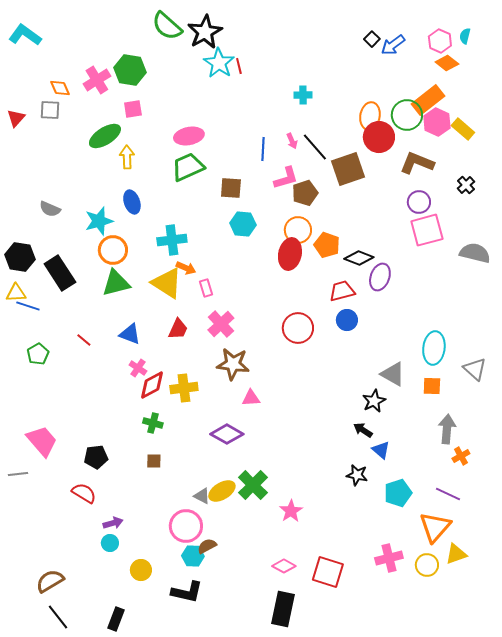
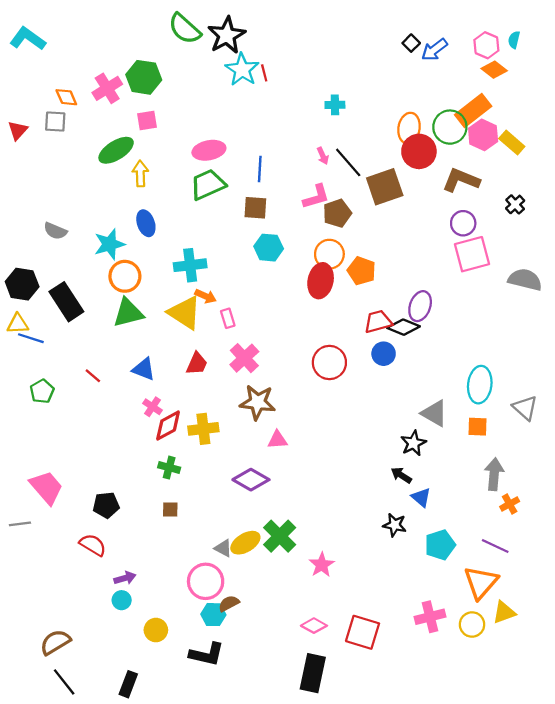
blue line: (263, 149) -> (260, 169), moved
black diamond: (359, 258) -> (403, 327), moved

